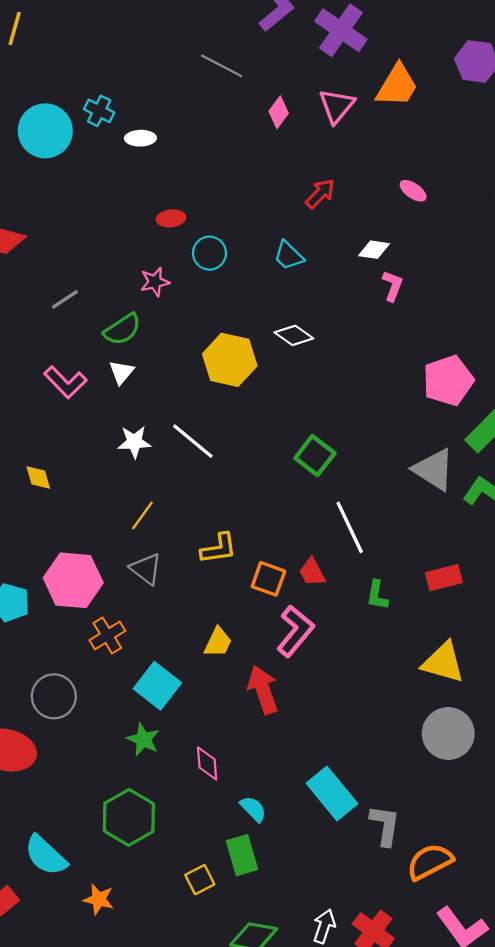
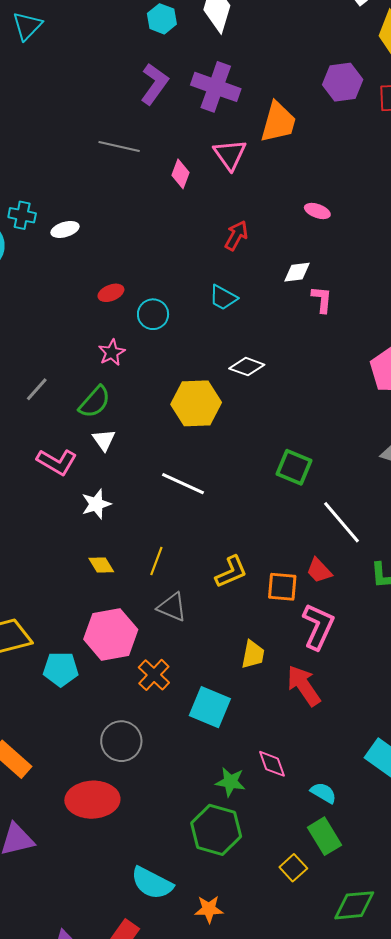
white star: (134, 442) -> (96, 504), moved
yellow diamond: (38, 478) -> (101, 565), moved
green star: (143, 739) -> (230, 782), moved

